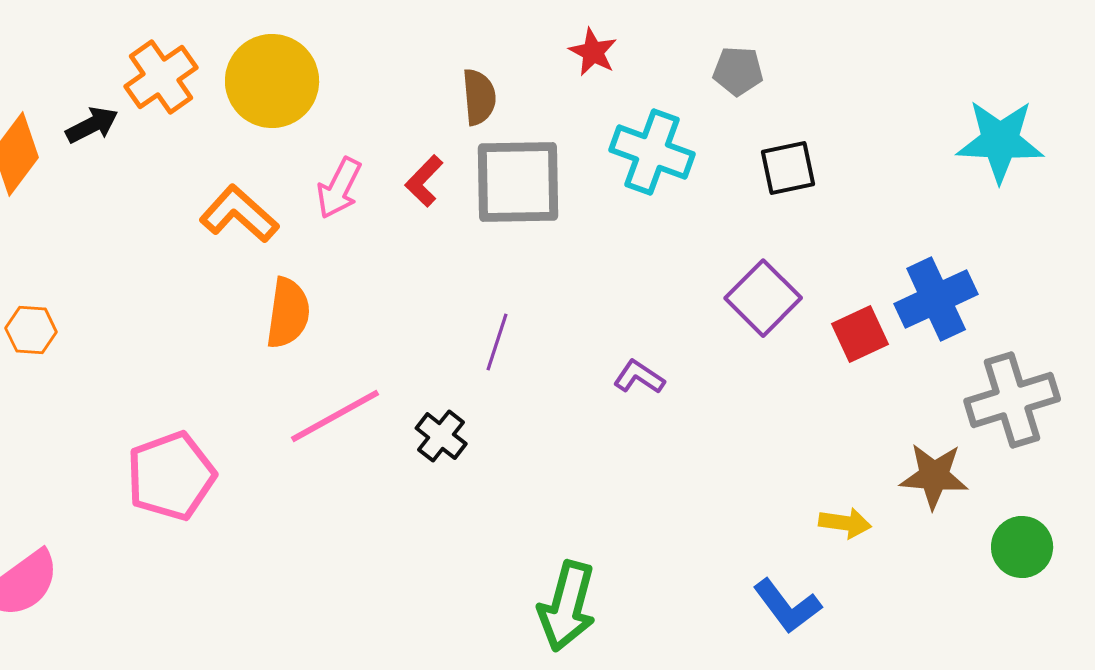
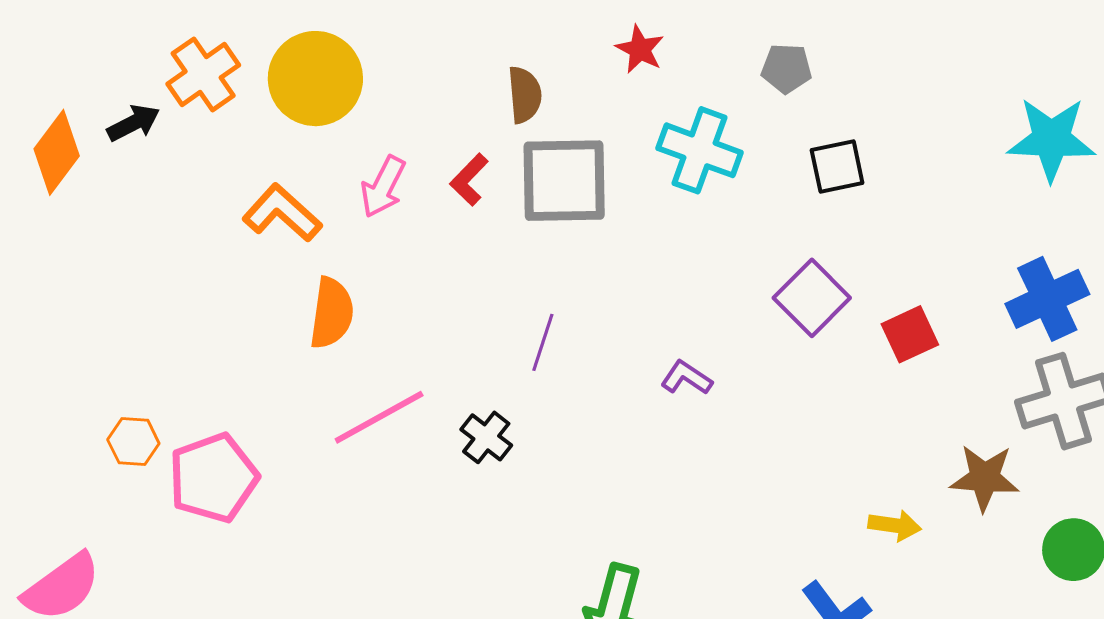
blue cross: (936, 299) -> (1047, 299), moved
orange hexagon: (31, 330) -> (133, 441), moved

